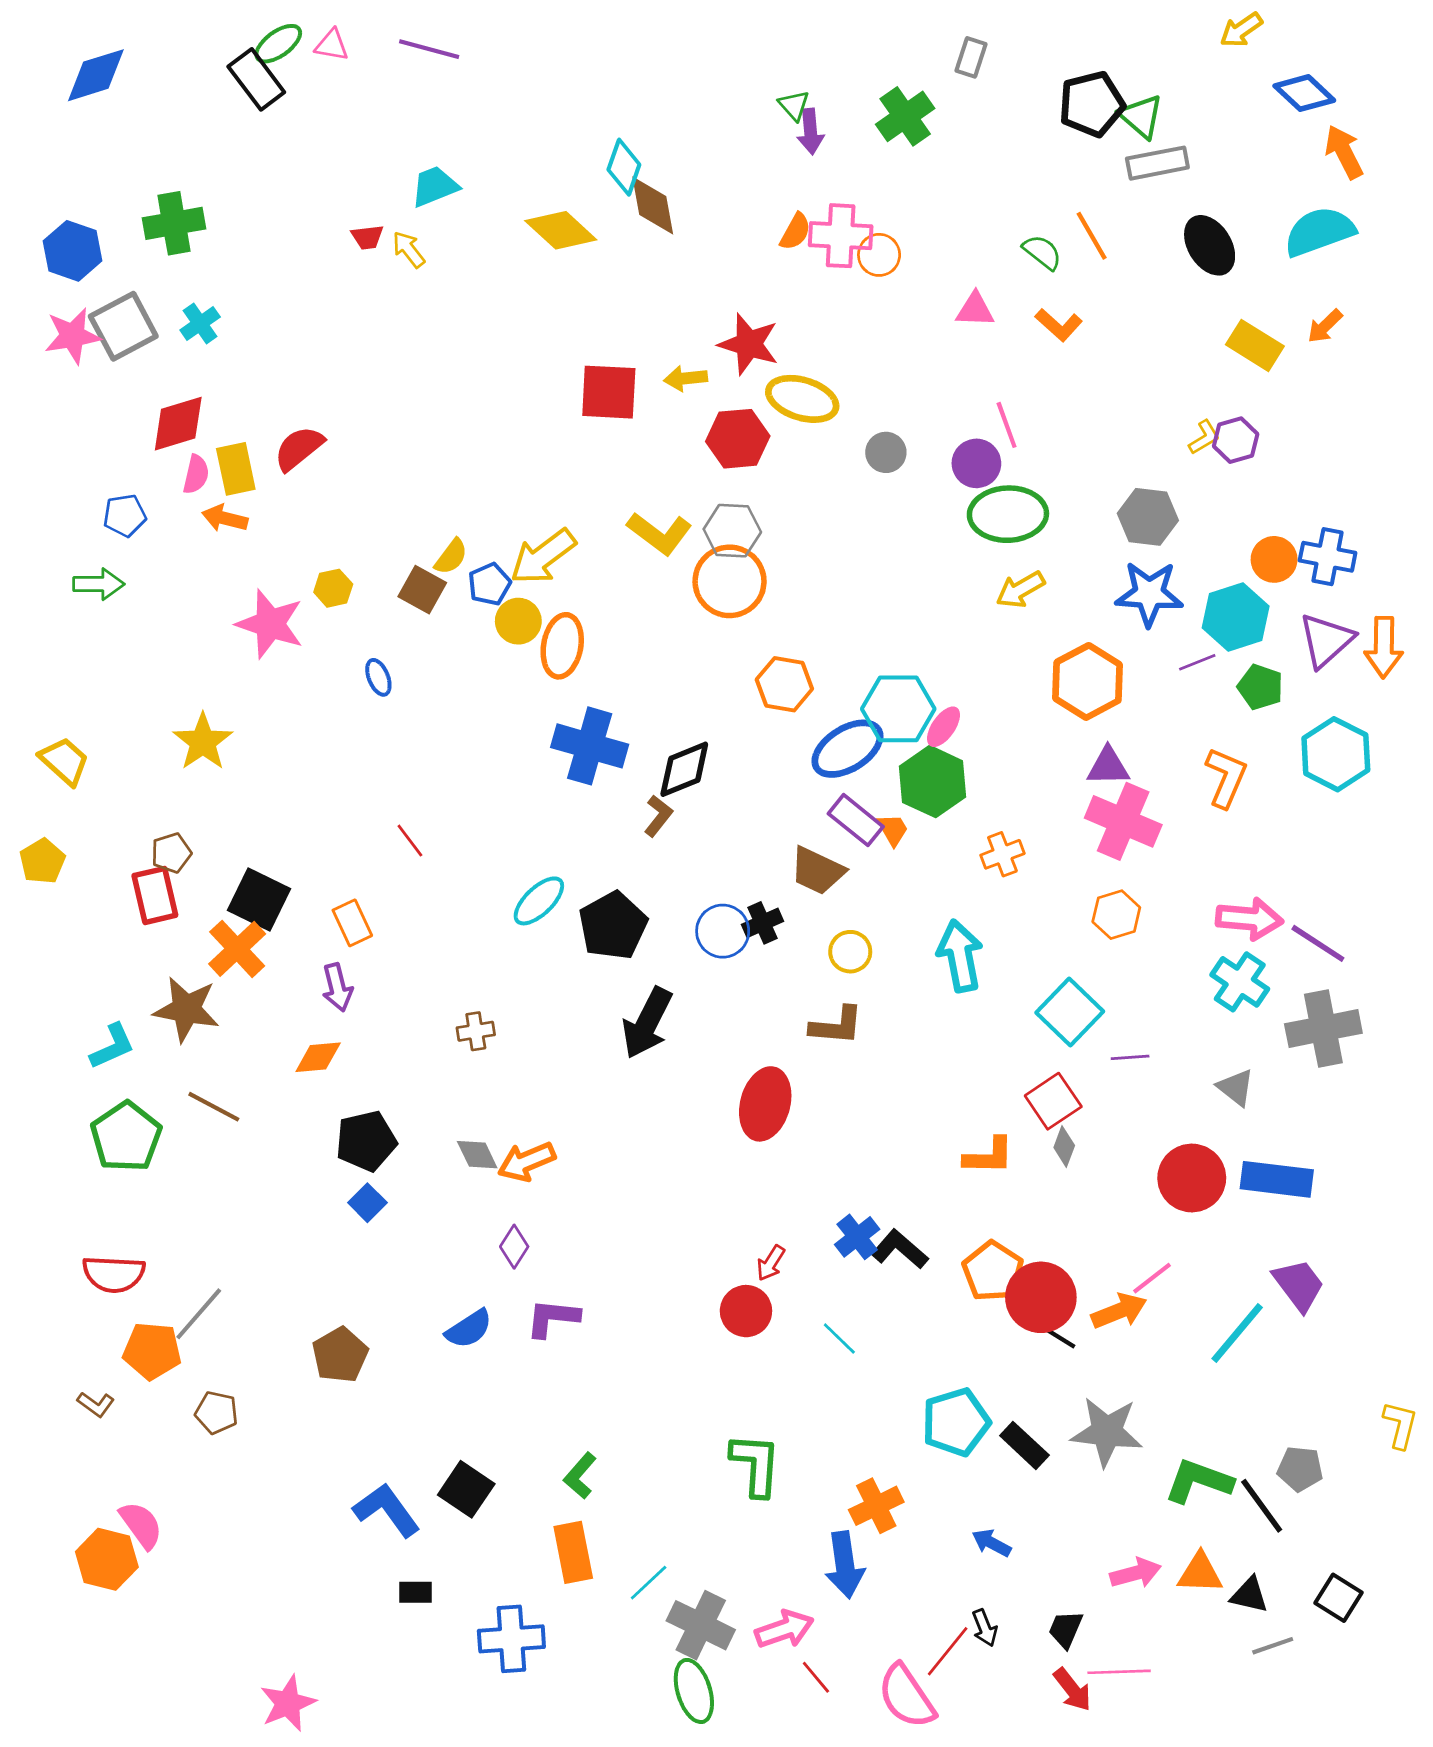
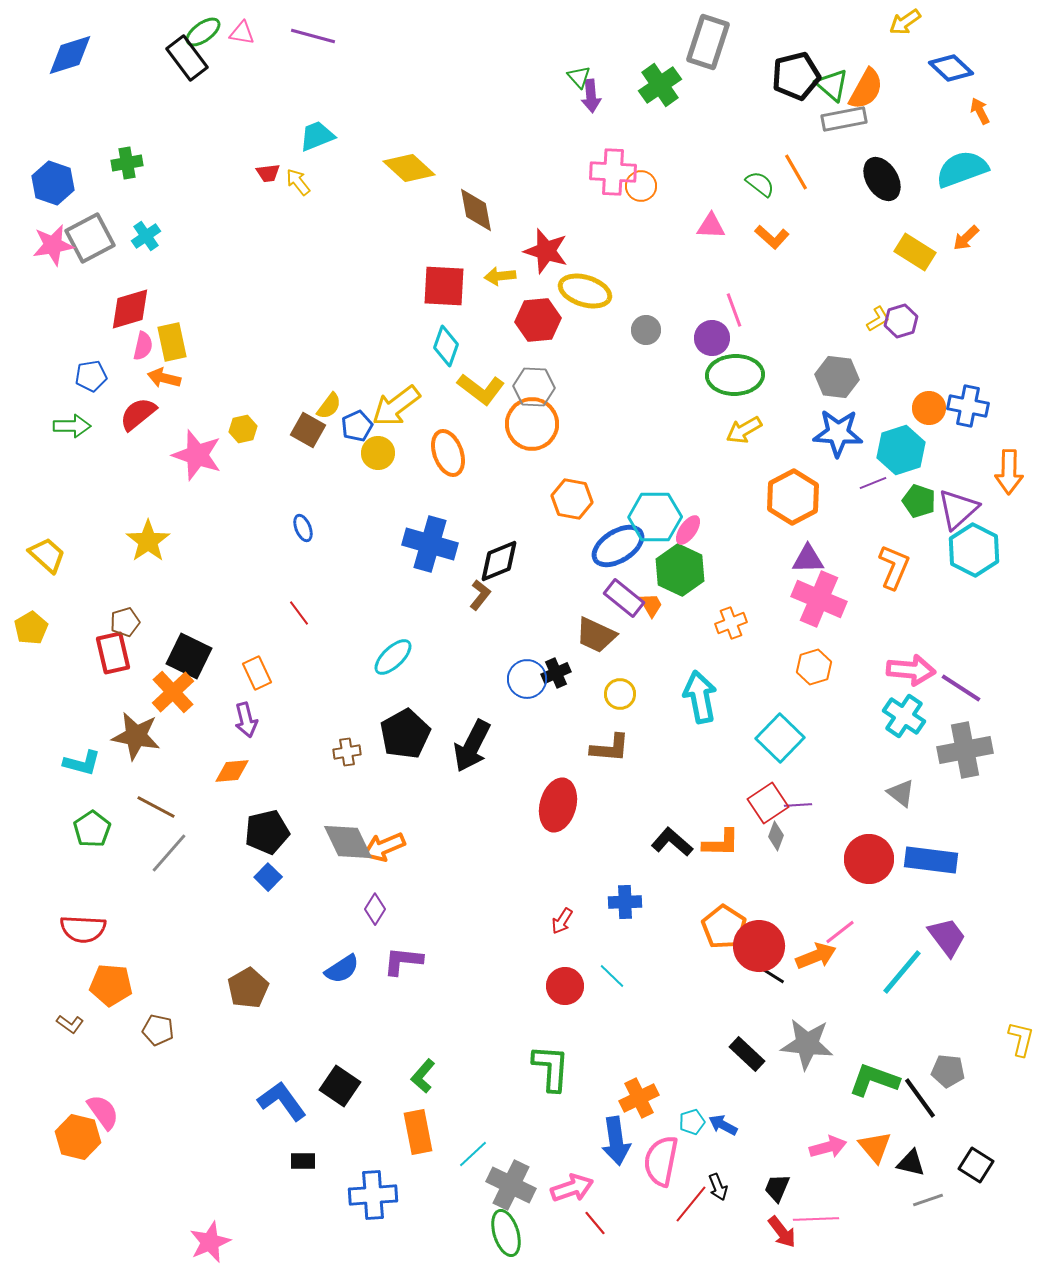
gray rectangle: (971, 57) -> (708, 42), size x1.8
orange arrow: (1344, 152) -> (980, 111), size x0.7
cyan diamond: (624, 167) -> (446, 346), moved
brown diamond: (653, 206) -> (476, 210), moved
green cross: (174, 223) -> (127, 163), size x0.7
orange semicircle: (795, 232) -> (866, 89), moved, size x1.5
red semicircle: (299, 448) -> (138, 414), moved
purple triangle: (1326, 640) -> (958, 509), moved
orange ellipse: (562, 646) -> (448, 453), moved, turned -30
blue ellipse: (378, 677) -> (303, 528), moved
black pentagon: (613, 926) -> (405, 734), moved
cyan L-shape: (112, 1046) -> (82, 763), turned 39
purple line: (1130, 1057) -> (798, 805), moved
green pentagon: (126, 1137) -> (92, 829), size x0.7
gray diamond: (477, 1155) -> (348, 842), size x1.6
blue cross: (857, 1237) -> (625, 902), turned 36
black L-shape: (900, 1249) -> (672, 842), moved
red circle: (746, 1311) -> (565, 986), moved
gray line: (199, 1314) -> (169, 853), moved
cyan pentagon: (956, 1422) -> (692, 1122), moved, size x0.5
orange triangle: (1200, 1573) -> (875, 1147), turned 48
pink semicircle: (906, 1696) -> (661, 1161), moved, turned 45

